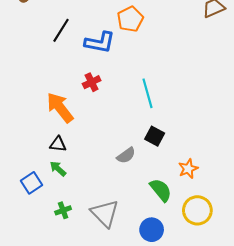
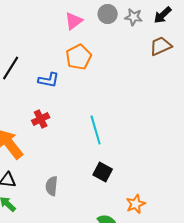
blue L-shape: (100, 42) -> (49, 80), size x0.7
gray semicircle: (126, 155) -> (52, 186), moved, turned 132

